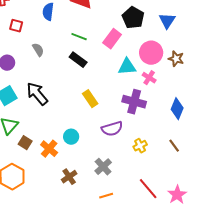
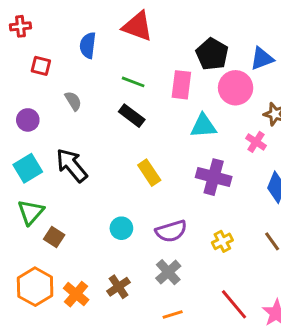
blue triangle: (167, 21) -> (262, 59), turned 36
pink rectangle: (112, 39) -> (181, 85), turned -30
pink circle: (151, 53) -> (236, 88), moved
pink cross: (149, 78) -> (256, 142), moved
purple semicircle: (112, 129) -> (171, 231), moved
orange cross: (49, 149) -> (76, 294), moved

